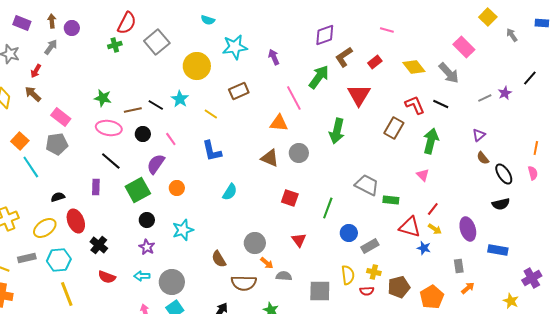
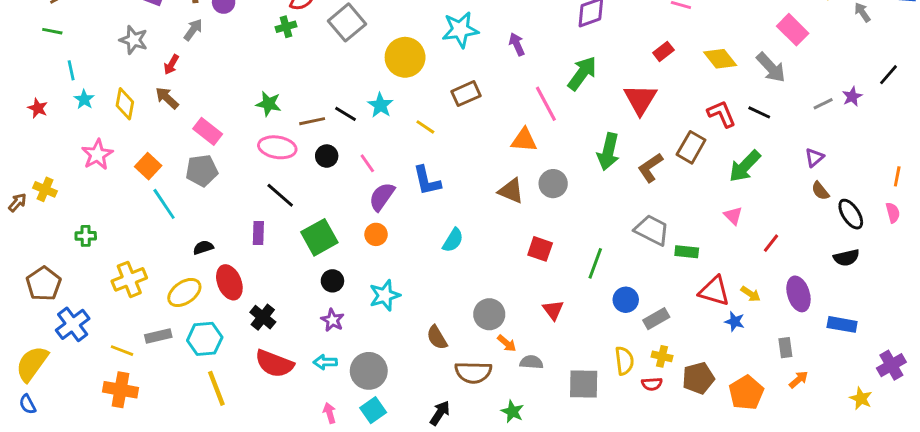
brown L-shape: (344, 57) -> (650, 168), moved
green arrow: (431, 141) -> (745, 166), turned -150
purple semicircle: (156, 164) -> (382, 197), moved
red line: (433, 209) -> (771, 243), moved
red semicircle: (107, 277) -> (274, 364), size x1.5

